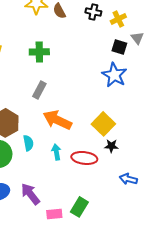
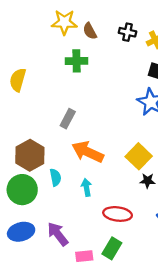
green cross: (39, 52) -> (77, 61), moved
red ellipse: (84, 158) -> (118, 214), moved

